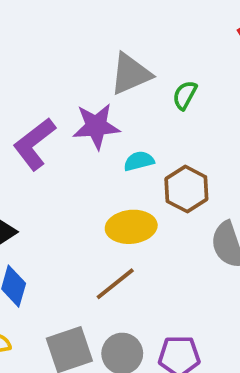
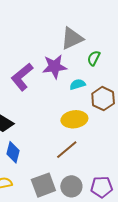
green semicircle: (185, 95) -> (94, 58), moved

